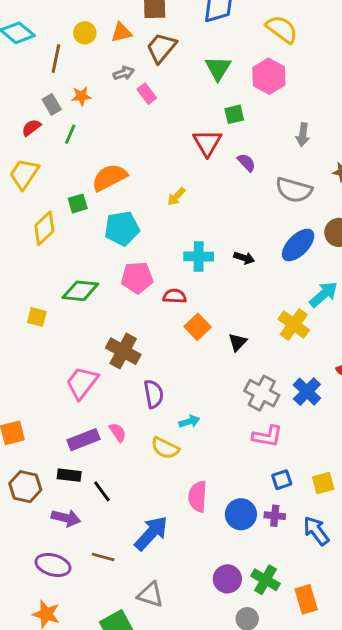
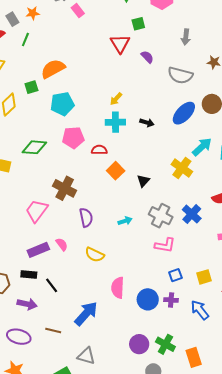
yellow arrow: (176, 196) -> (116, 99), moved
cyan arrow: (189, 421) -> (125, 221), moved

